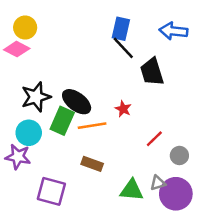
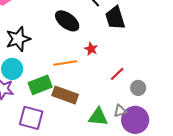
black ellipse: (77, 102) -> (67, 21), moved
green rectangle: (62, 121) -> (40, 85), moved, turned 45
brown rectangle: (92, 164) -> (65, 95), size x1.4

